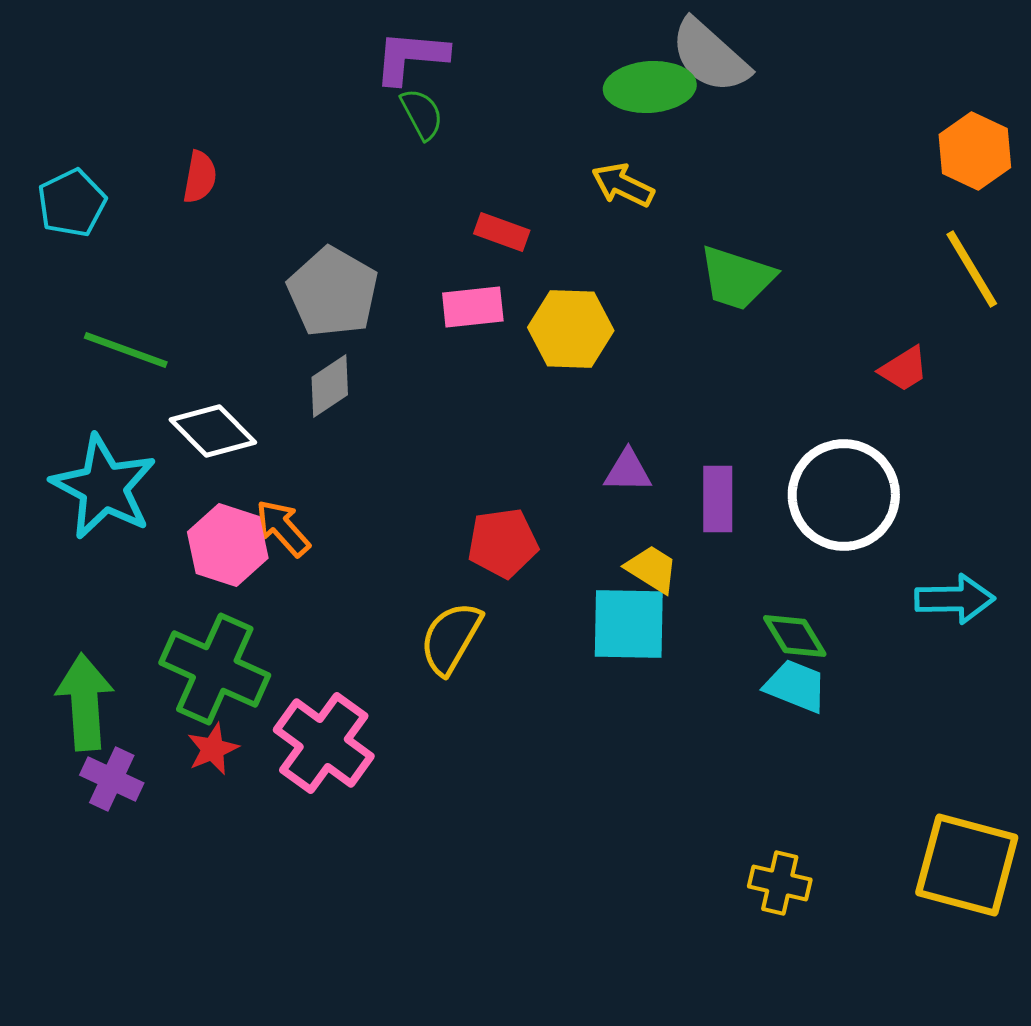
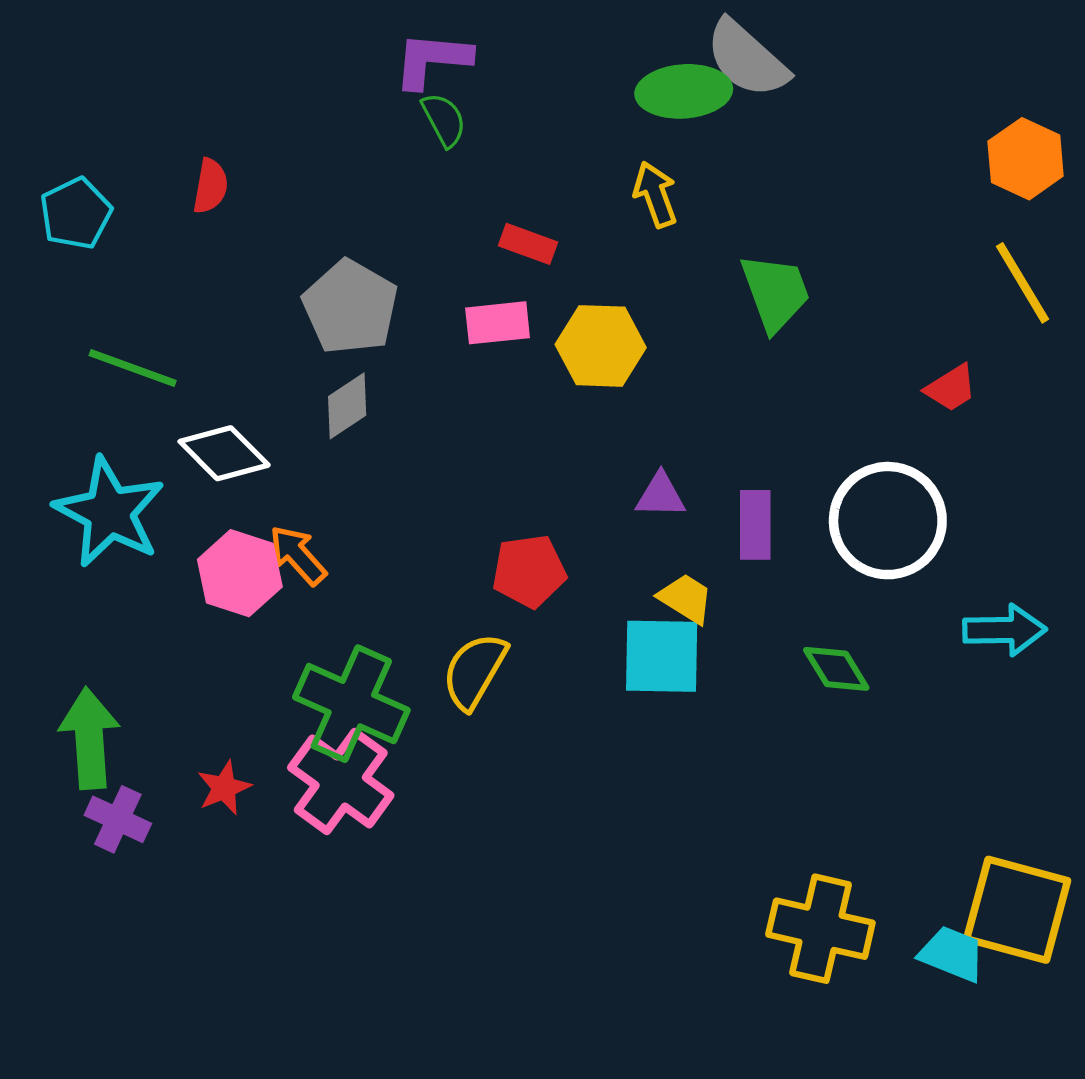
yellow arrow: (623, 185) -> (655, 194), turned 44
green trapezoid: (737, 278) -> (775, 292), turned -128
green cross: (215, 669) -> (351, 704), moved
cyan trapezoid: (796, 686) -> (952, 954), moved
yellow cross: (780, 883) -> (820, 929), size x1.6

